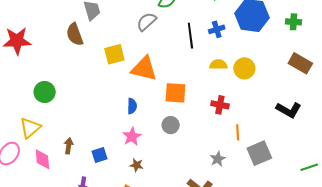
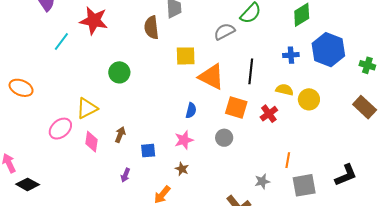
black line: (190, 36) -> (251, 71), moved
green circle: (45, 92) -> (119, 72), moved
red cross: (220, 105) -> (269, 114), moved, turned 30
black L-shape: (289, 110) -> (346, 175), moved, turned -65

